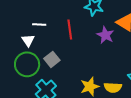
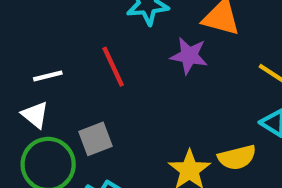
gray square: (52, 59) -> (95, 139), turned 35

